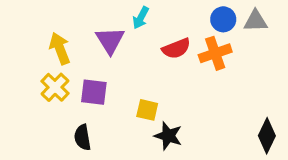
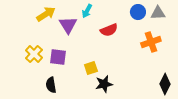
yellow arrow: (60, 48) -> (46, 14), moved, turned 78
orange cross: (215, 53) -> (151, 42), moved
yellow square: (147, 110) -> (91, 68), turned -32
black star: (168, 136) -> (104, 84), turned -30

